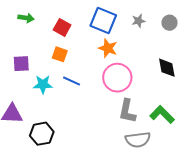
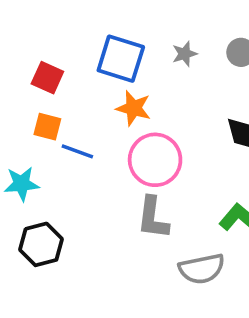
blue line: (72, 81) -> (77, 151), moved
gray L-shape: (127, 111) -> (153, 218), moved
black hexagon: (42, 134) -> (41, 244), moved

